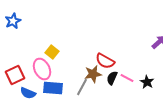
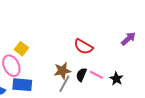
red semicircle: (105, 61) -> (83, 47), moved
gray line: (82, 87) -> (64, 84), moved

